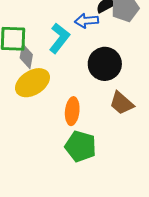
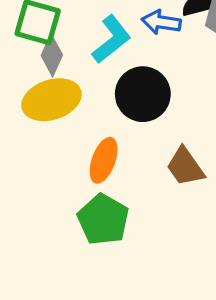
black circle: (105, 64) -> (143, 94), moved

